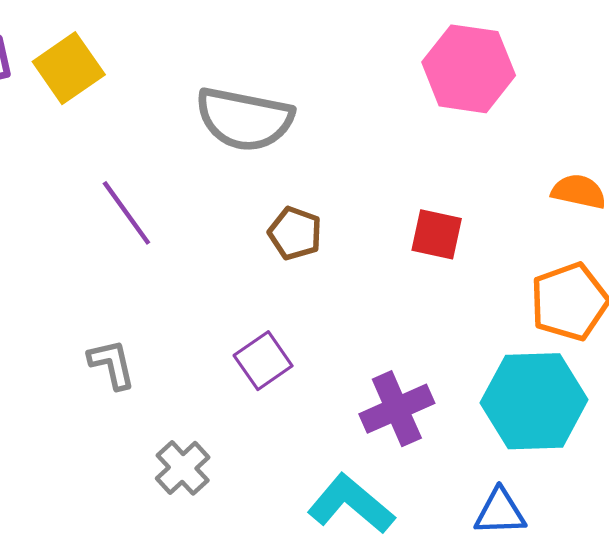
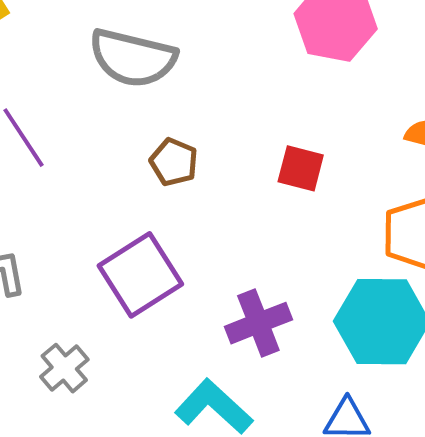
purple square: (263, 361) -> (140, 275), size x1.6

